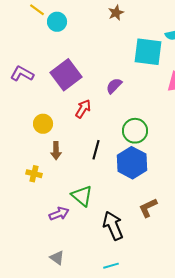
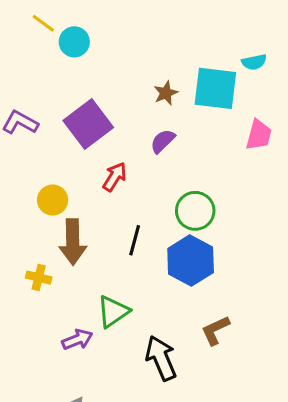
brown star: (116, 13) -> (166, 93), moved
brown arrow: (56, 151) -> (73, 242), size x1.6
green triangle: (82, 196) -> (113, 312), turned 45

